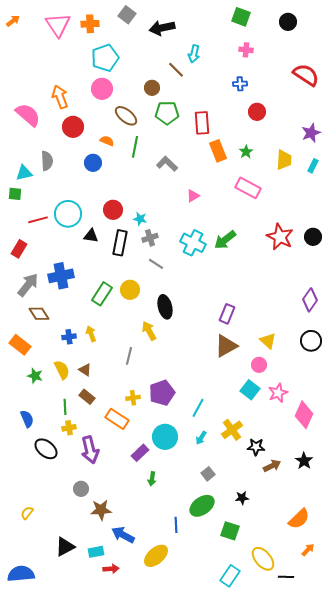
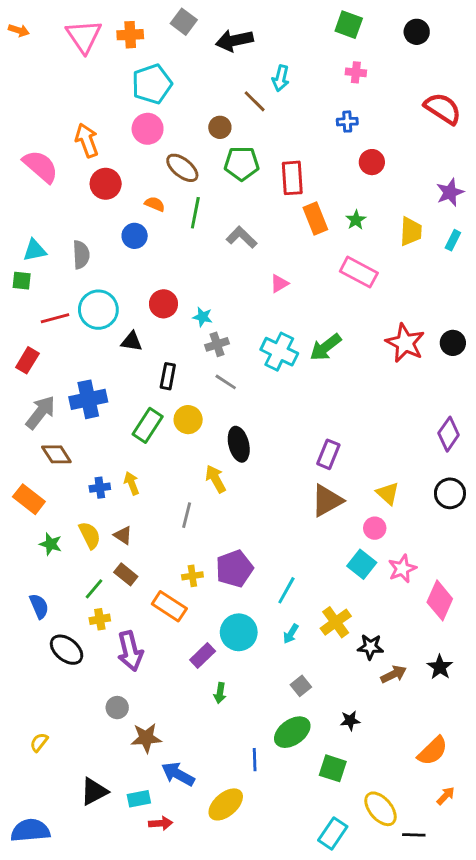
orange arrow: (13, 21) -> (19, 30), turned 56
gray semicircle: (47, 161) -> (81, 255), moved
black rectangle: (120, 243) -> (168, 376), moved, size x0.7
green line: (65, 407) -> (94, 589), turned 42

